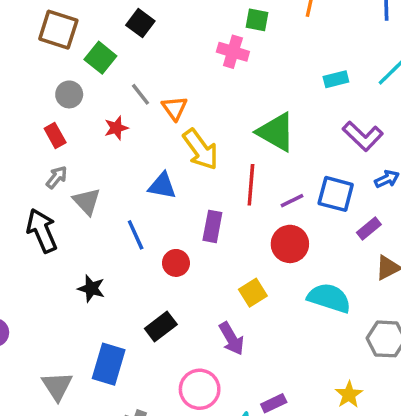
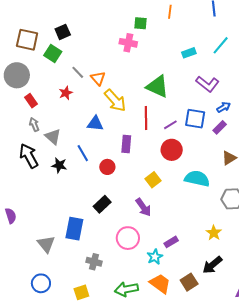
black square: (140, 23) -> (63, 32), moved, turned 35
gray circle: (69, 94) -> (17, 75), moved, size x1.6
gray arrow: (57, 177) -> (34, 124), turned -56
purple rectangle: (369, 229) -> (220, 127), moved
black star: (91, 289) -> (59, 165), moved

